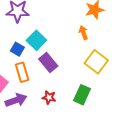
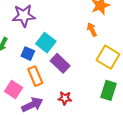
green rectangle: (82, 95) -> (109, 90), moved

